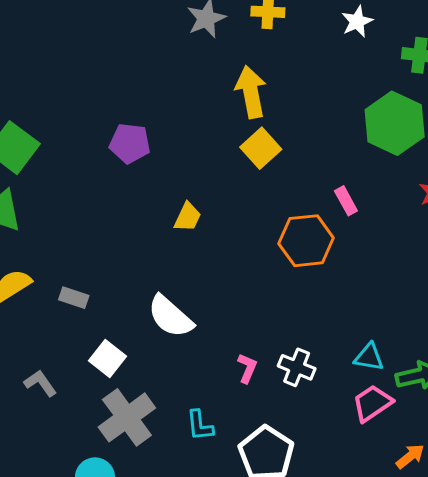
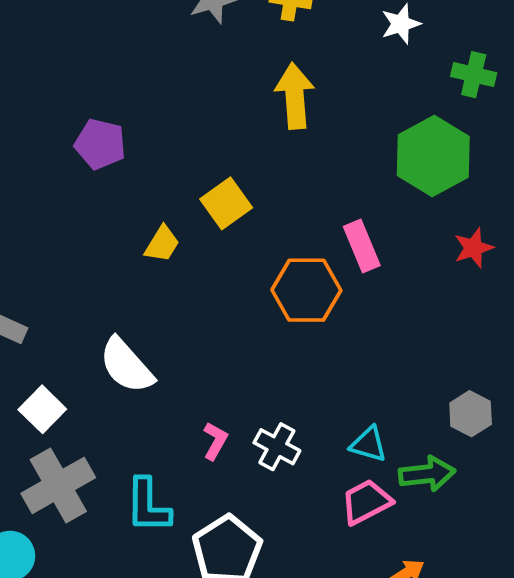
yellow arrow: (251, 92) -> (295, 96), moved
yellow square: (261, 148) -> (226, 203), moved
pink rectangle: (346, 201) -> (362, 246), size x1.4
cyan L-shape: (200, 425) -> (148, 506), size x1.4

